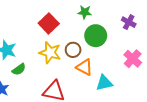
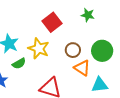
green circle: (96, 36) -> (102, 51), moved
yellow star: (50, 53) -> (39, 48), moved

